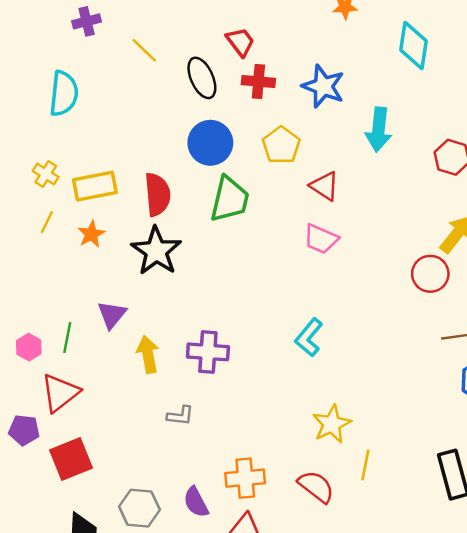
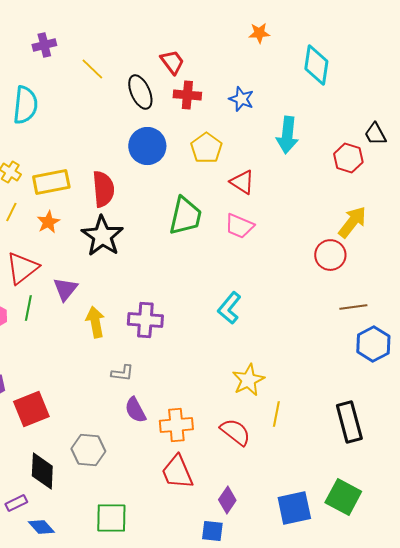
blue star: (323, 86) -> (241, 99), size x0.7
green trapezoid: (230, 199) -> (185, 216), moved
red triangle: (60, 393) -> (22, 268), moved
purple semicircle: (196, 502) -> (135, 410), moved

